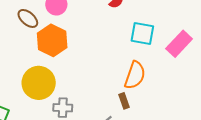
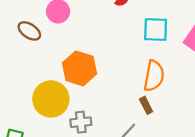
orange hexagon: (52, 40) -> (79, 68), moved

